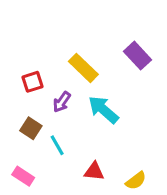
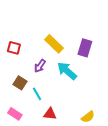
purple rectangle: (137, 56) -> (85, 48), moved, turned 60
red square: (32, 82) -> (14, 48), moved, turned 32
red triangle: (94, 171) -> (50, 114), moved

